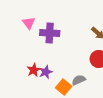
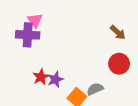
purple cross: (50, 33) -> (28, 35), moved

